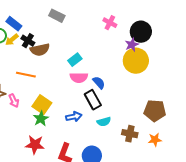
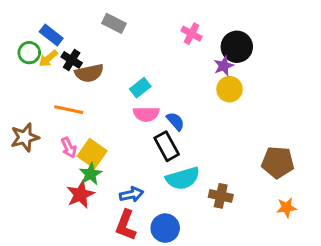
yellow circle: (136, 61) -> (229, 89), size x0.7
pink arrow: (14, 101) -> (69, 148), moved
brown pentagon: (155, 111) -> (278, 162), moved
blue arrow: (74, 117) -> (132, 194), moved
cyan semicircle: (104, 122) -> (183, 178), size x1.6
orange star: (155, 140) -> (287, 208), moved
red star: (35, 145) -> (80, 194), moved, turned -30

